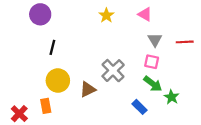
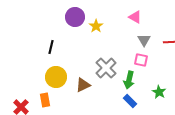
purple circle: (40, 14) -> (75, 17), moved
yellow star: (106, 15) -> (96, 26), moved
green arrow: (153, 84) -> (129, 80), moved, turned 66

